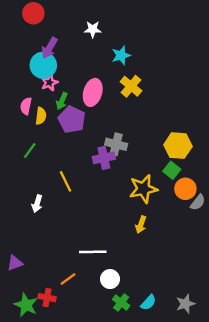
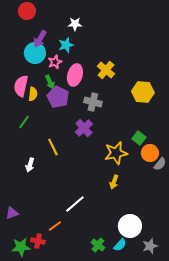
cyan star: (121, 55) -> (66, 45), moved
pink star: (49, 83) -> (55, 62), moved
green arrow: (62, 101) -> (50, 82), turned -48
pink semicircle: (26, 106) -> (21, 86), size x1.5
gray cross: (116, 144) -> (93, 102), moved
yellow hexagon: (178, 146) -> (143, 92), moved
purple cross: (104, 158) -> (84, 128), turned -30
white line: (93, 252) -> (75, 204), turned -40
white circle: (110, 279) -> (130, 226), moved, size x1.5
green star: (26, 305) -> (21, 247), turned -30

